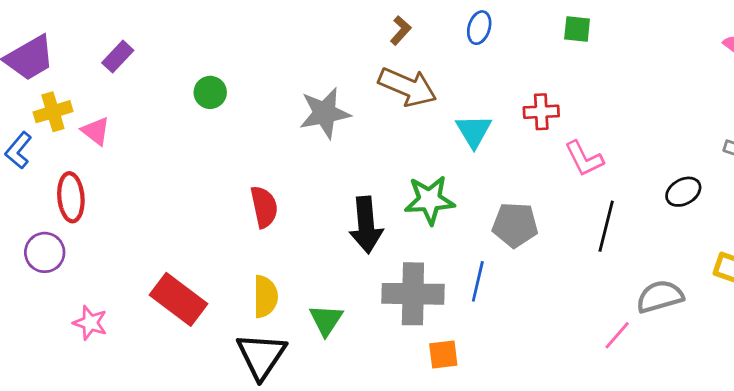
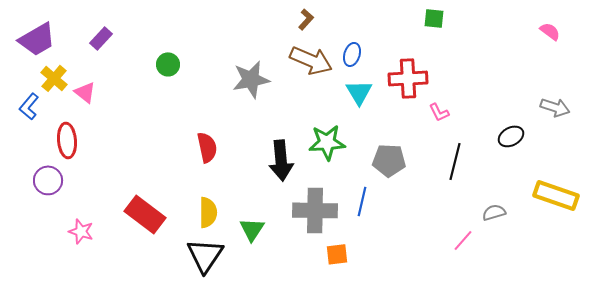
blue ellipse: (479, 28) -> (352, 54), moved
yellow cross: (53, 112) -> (54, 78), turned -32
red cross: (541, 112) -> (408, 78), size x1.5
pink L-shape: (584, 159) -> (439, 112), size x0.7
gray semicircle: (660, 297) -> (494, 212), size x0.7

